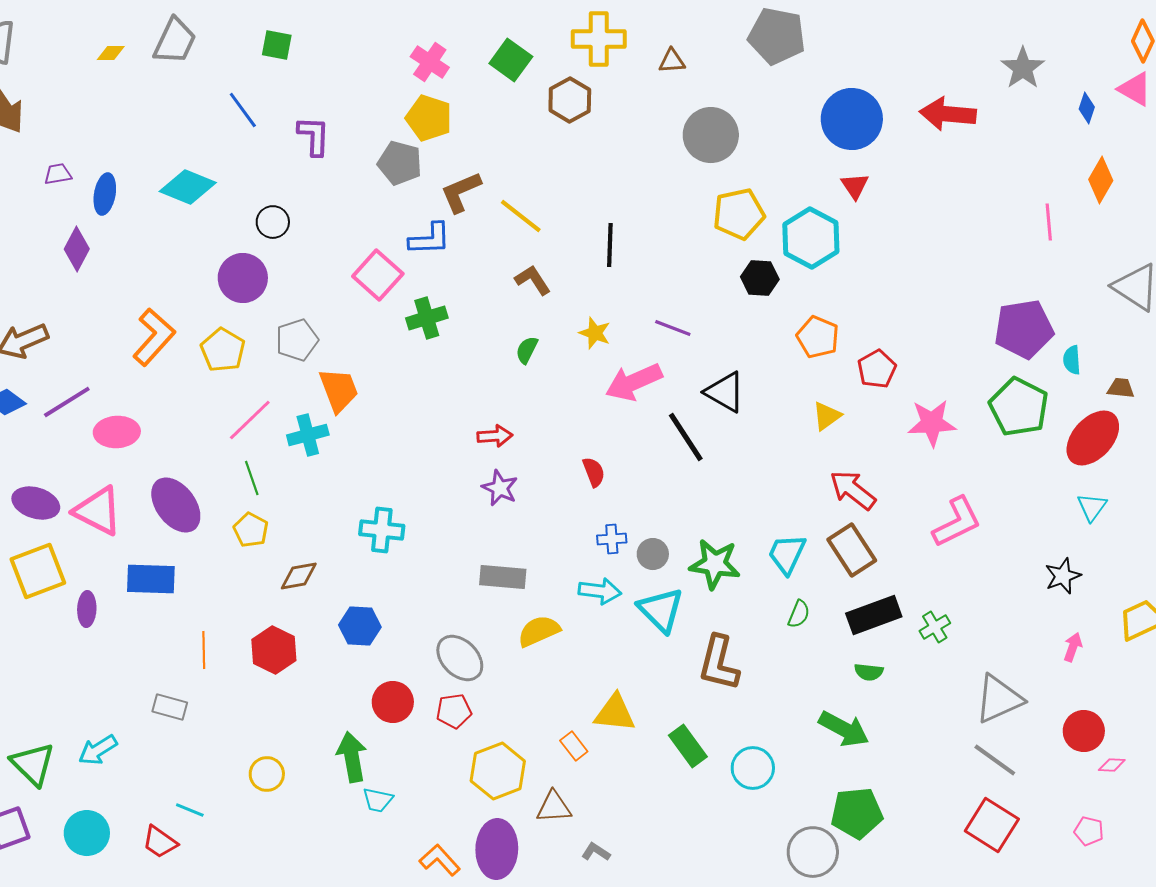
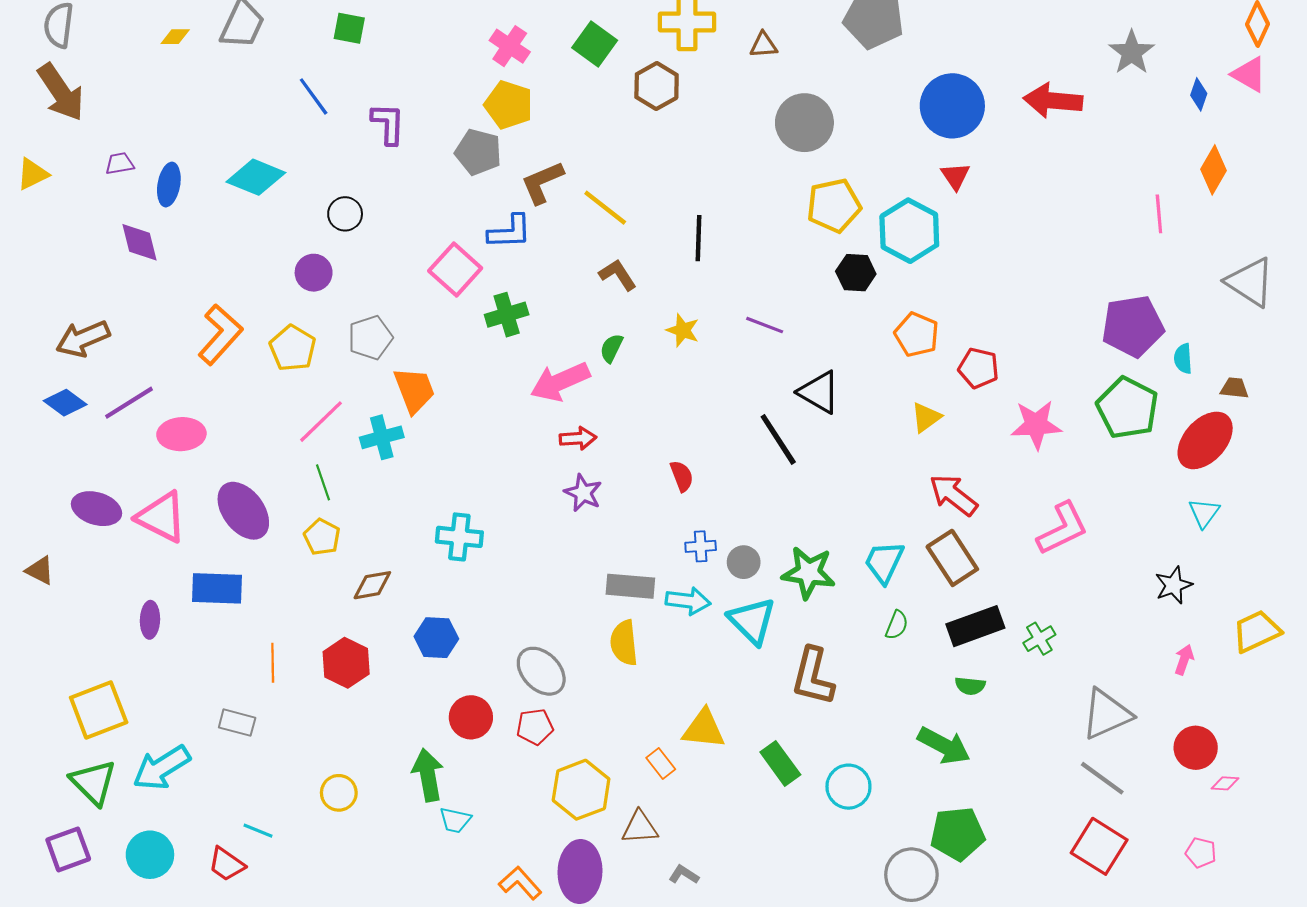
purple diamond: (77, 249) -> (139, 242), turned -42
purple circle: (243, 278) -> (314, 273), size x0.7
red pentagon: (877, 369) -> (979, 368), turned -30
pink arrow: (634, 382) -> (560, 382), moved
yellow square: (38, 571) -> (99, 710), moved
gray rectangle: (503, 577) -> (630, 586), moved
yellow semicircle: (539, 631) -> (624, 643), turned -72
cyan arrow: (98, 750) -> (162, 768), size x1.4

